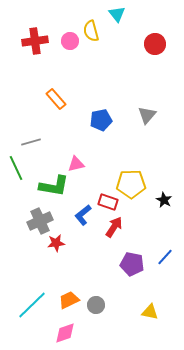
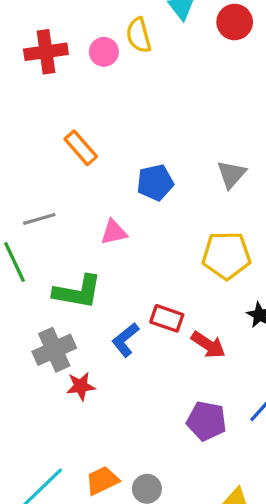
red circle: (155, 44) -> (235, 22), moved
pink triangle: (76, 164) -> (114, 232), moved
yellow pentagon: (131, 184) -> (226, 255), moved
red arrow: (114, 227) -> (208, 345), moved, turned 90

